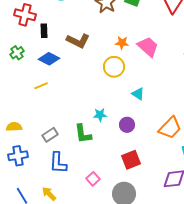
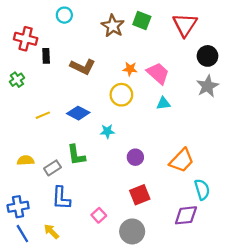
blue diamond: (49, 59) -> (78, 113), moved
cyan triangle: (138, 94) -> (163, 103), moved, turned -40
cyan star: (100, 115) -> (107, 131), moved
yellow semicircle: (14, 127) -> (26, 160), moved
green L-shape: (83, 134) -> (76, 155), moved
blue cross: (18, 156) -> (18, 207), moved

